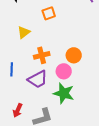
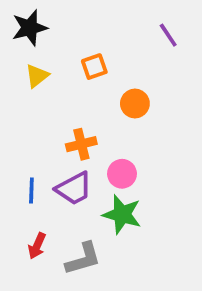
yellow triangle: (24, 32) -> (37, 76), moved
orange circle: (74, 55) -> (135, 104), moved
blue line: (12, 69) -> (31, 190), moved

